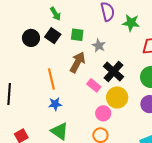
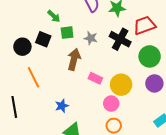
green arrow: (55, 14) -> (54, 16), moved
black cross: (113, 71) -> (120, 39), moved
orange line: (51, 79) -> (34, 77), moved

